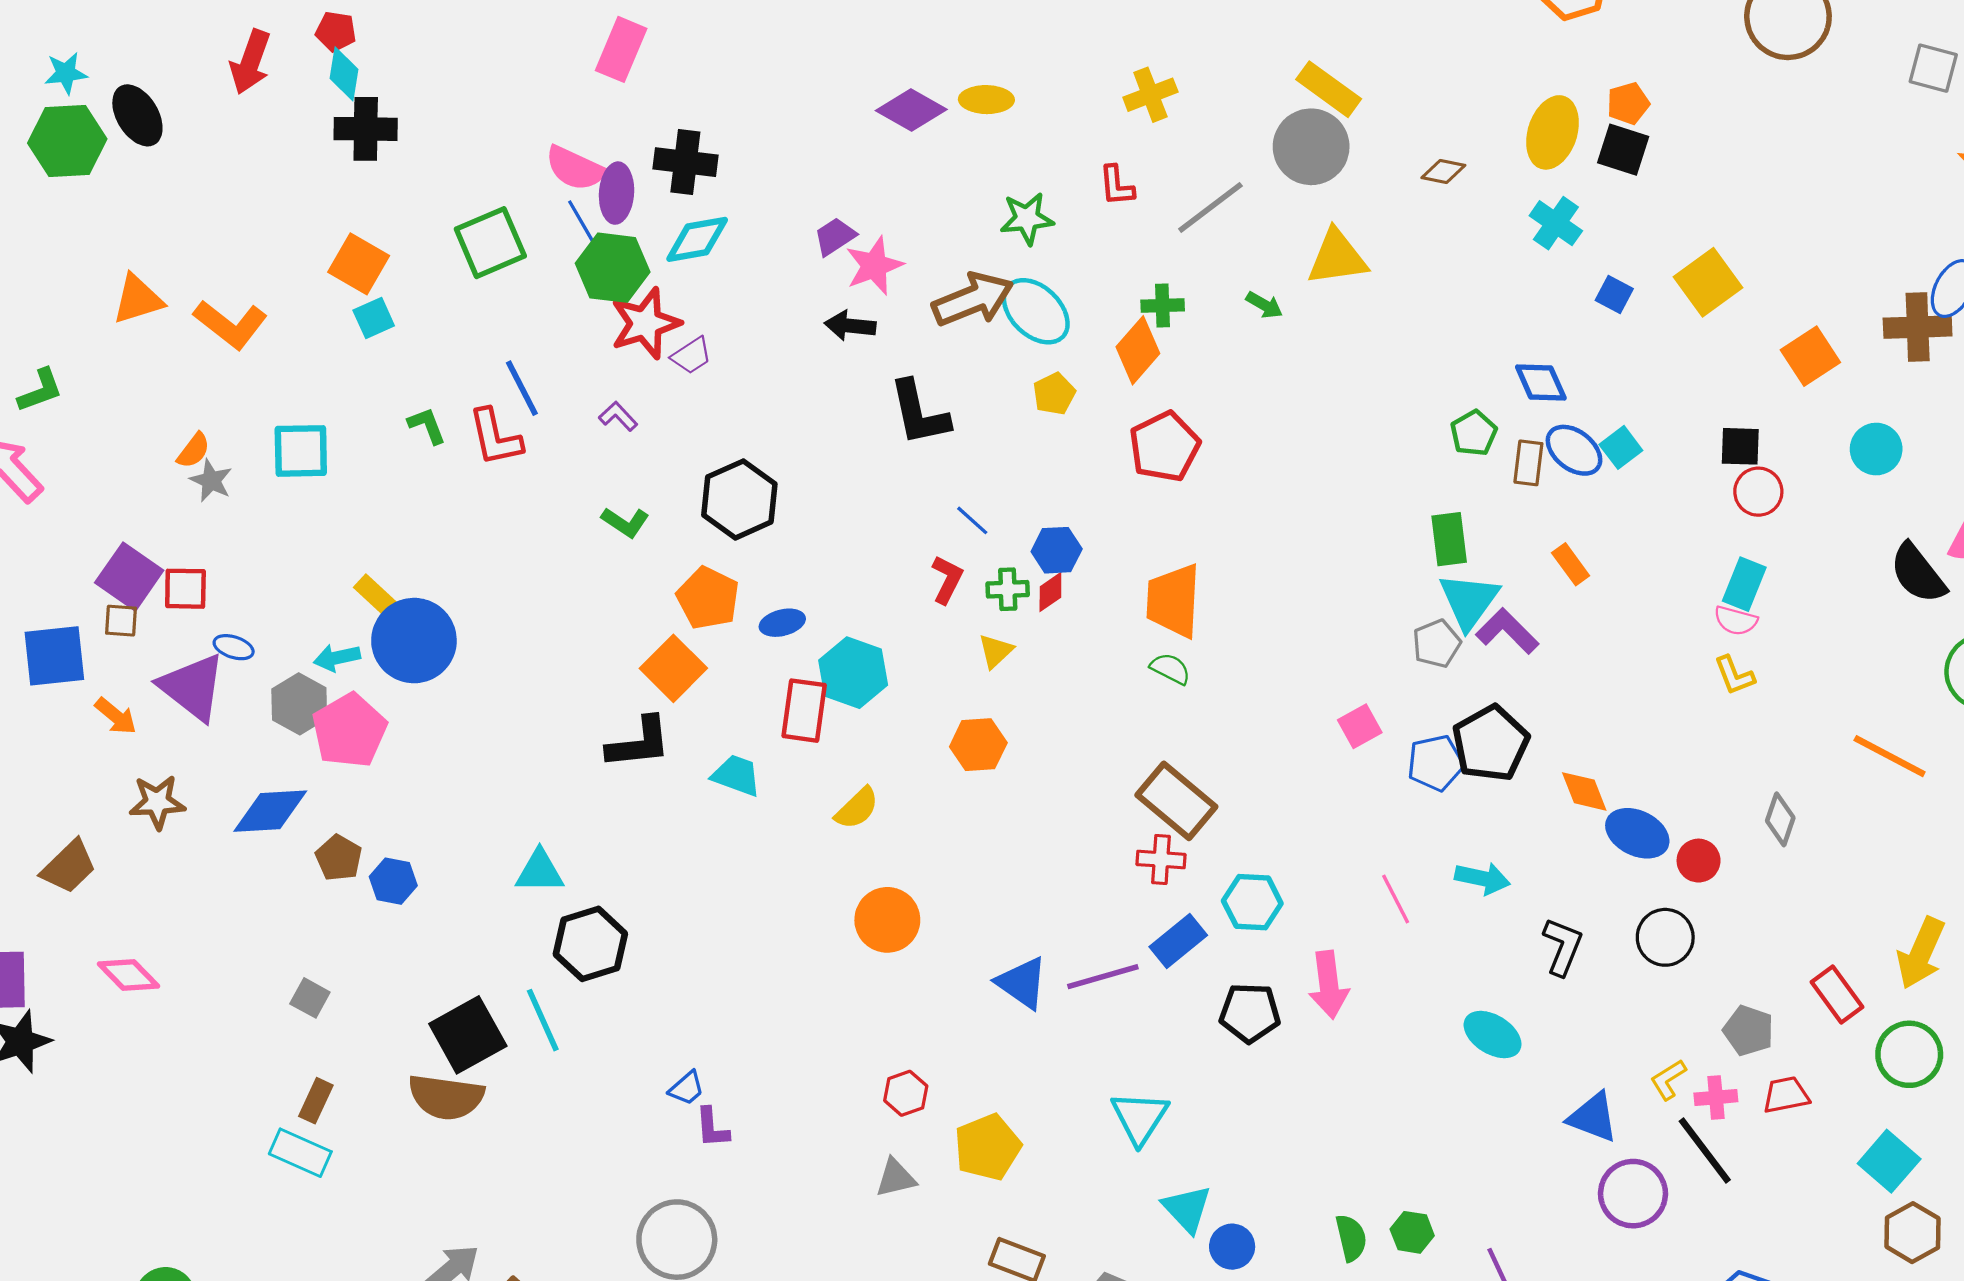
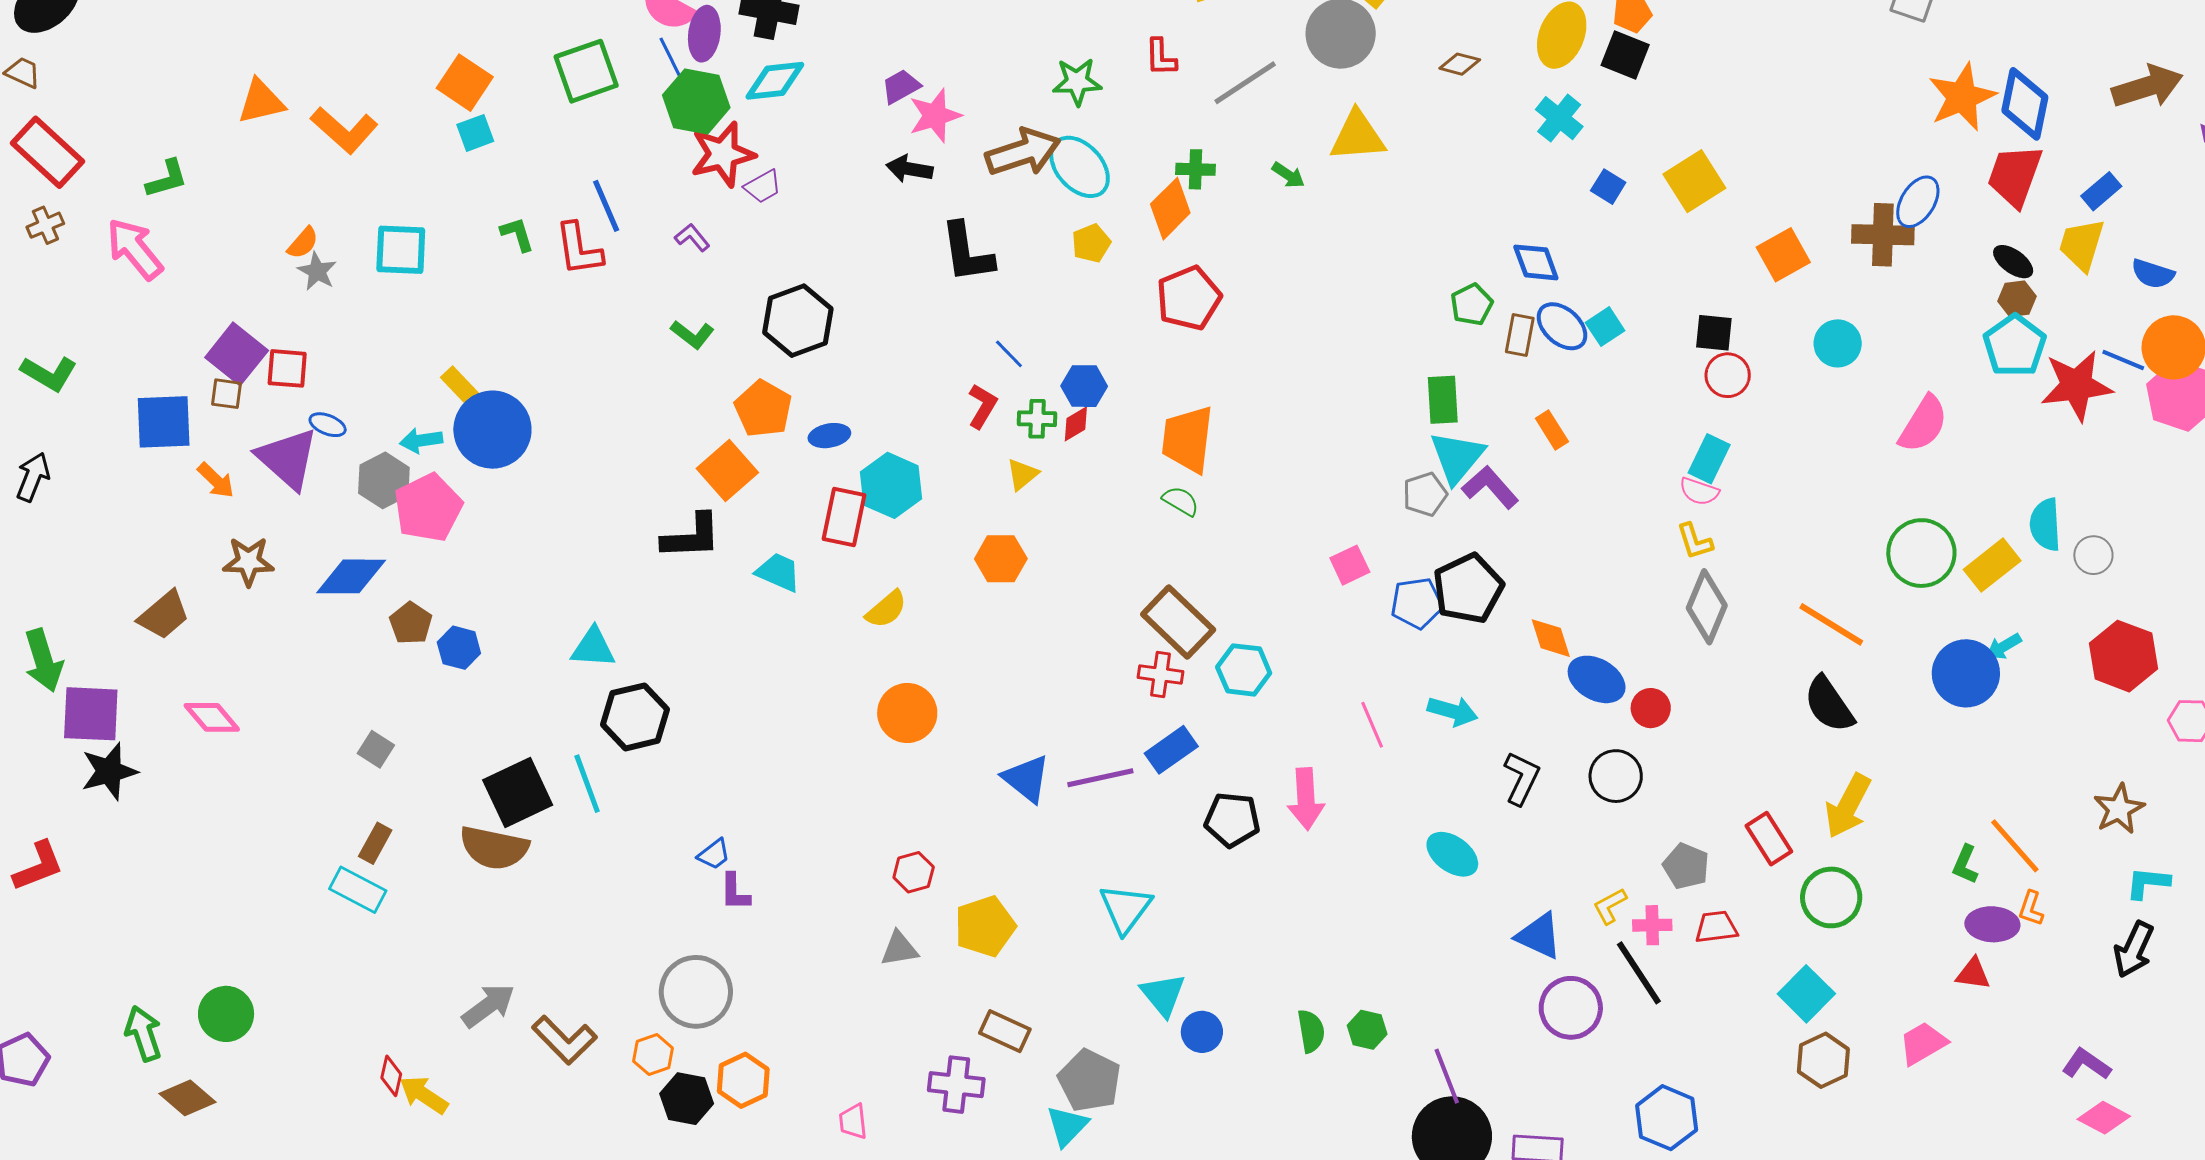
black semicircle: (1918, 573) -> (1829, 704), moved
gray diamond: (1780, 819) -> (1707, 607), moved, size x1.5
cyan hexagon: (1252, 902) -> (1244, 670), moved

